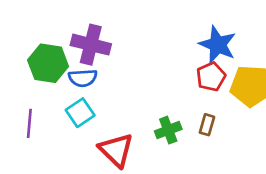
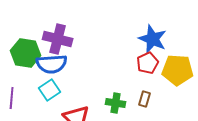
blue semicircle: (83, 78) -> (52, 64), size x1.4
green cross: (168, 130) -> (116, 103), turned 30

